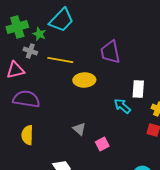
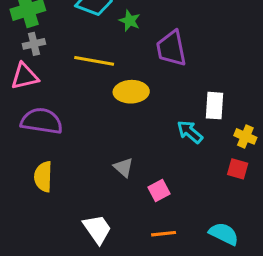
green star: (39, 34) -> (130, 21), moved
gray cross: (30, 51) -> (34, 44), moved, turned -32

